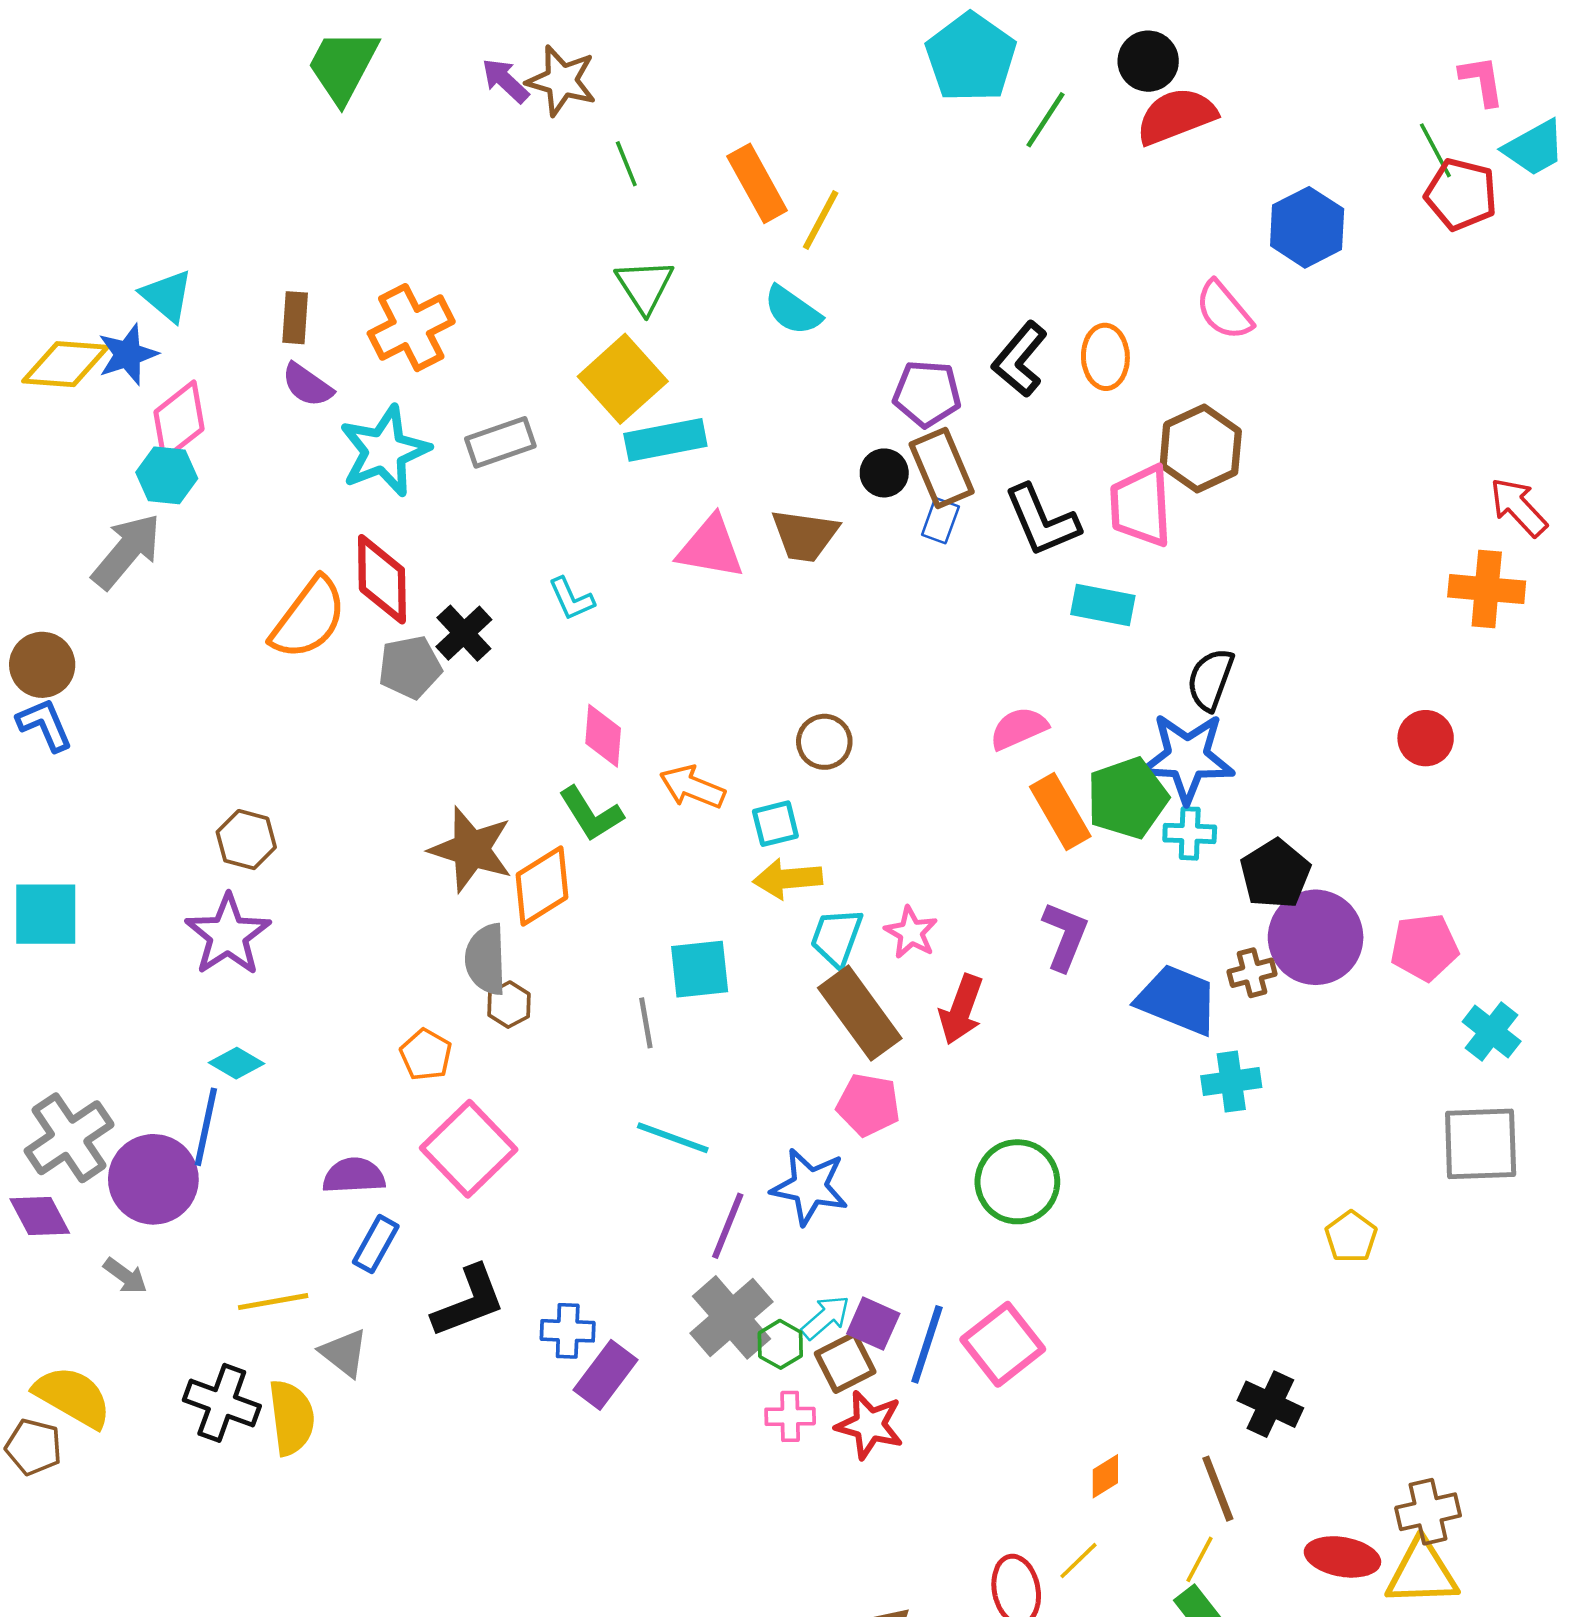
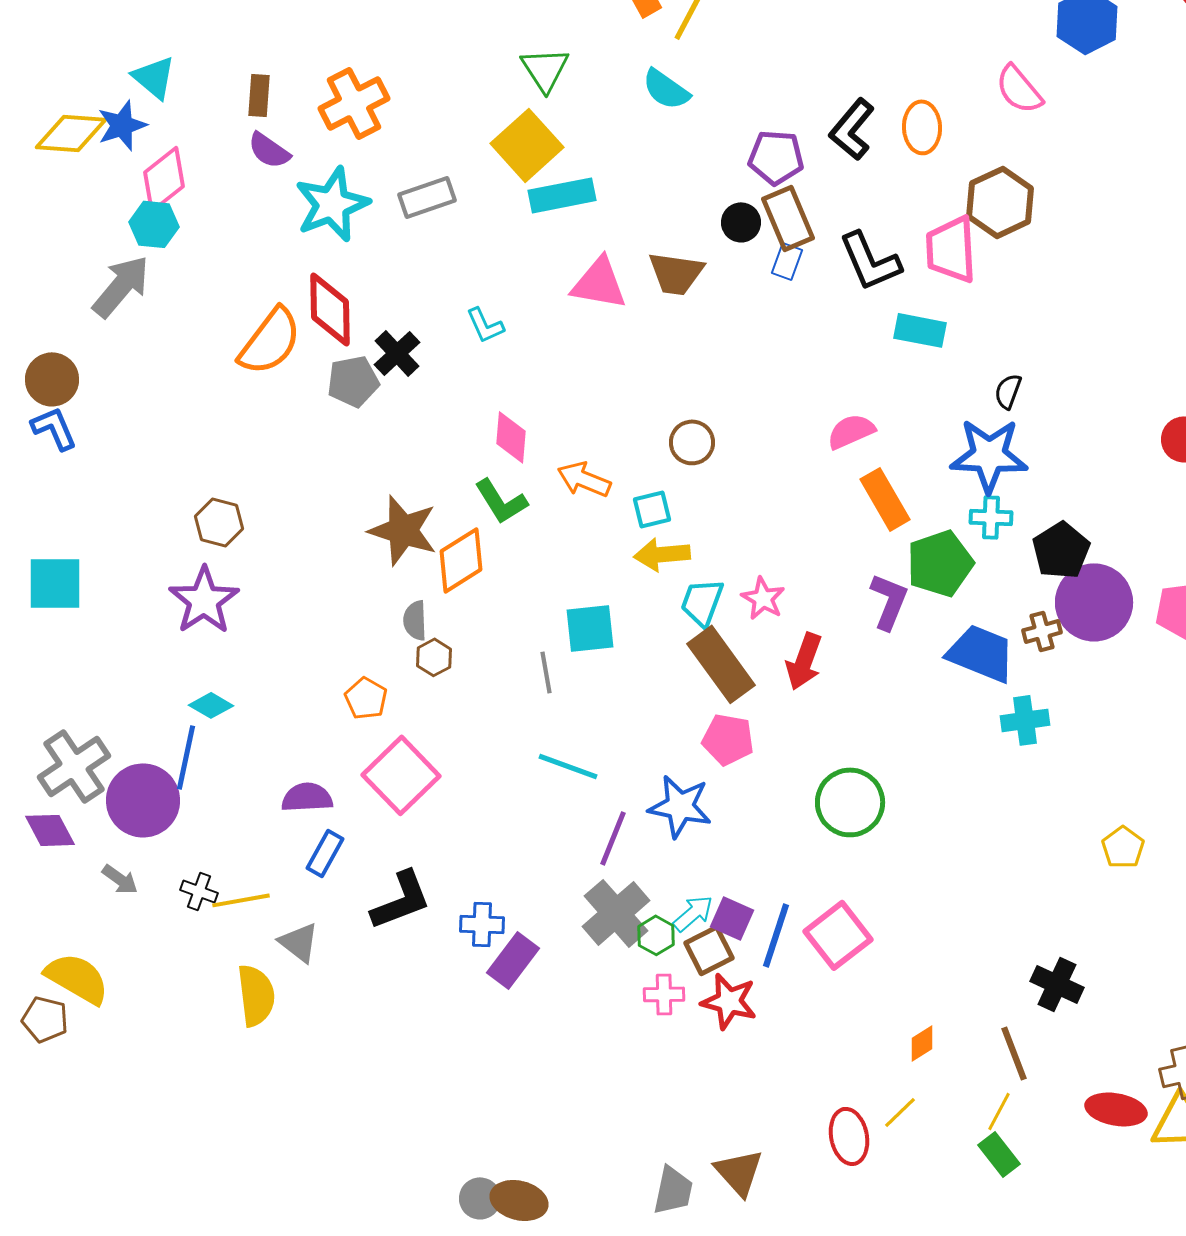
black semicircle: (1210, 679) -> (1008, 391), size x0.7
green pentagon: (1127, 798) -> (940, 563), moved
gray semicircle: (486, 959) -> (415, 620), size x0.7
black cross: (222, 1403) -> (199, 891), moved, size x0.6

